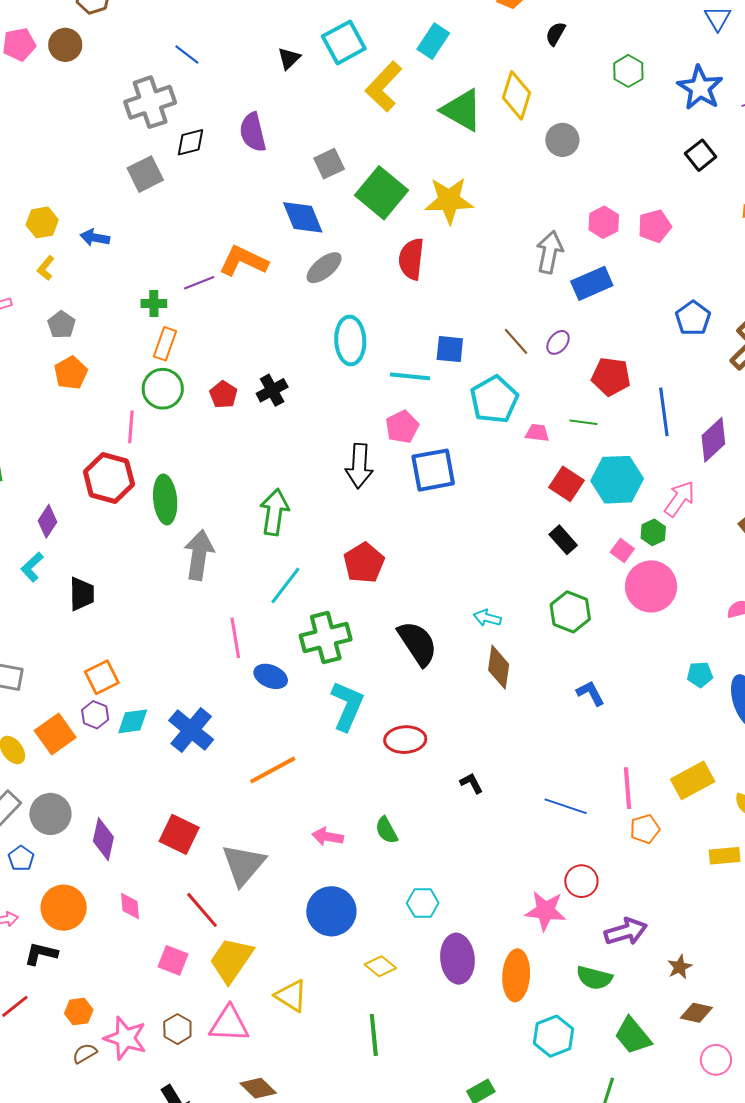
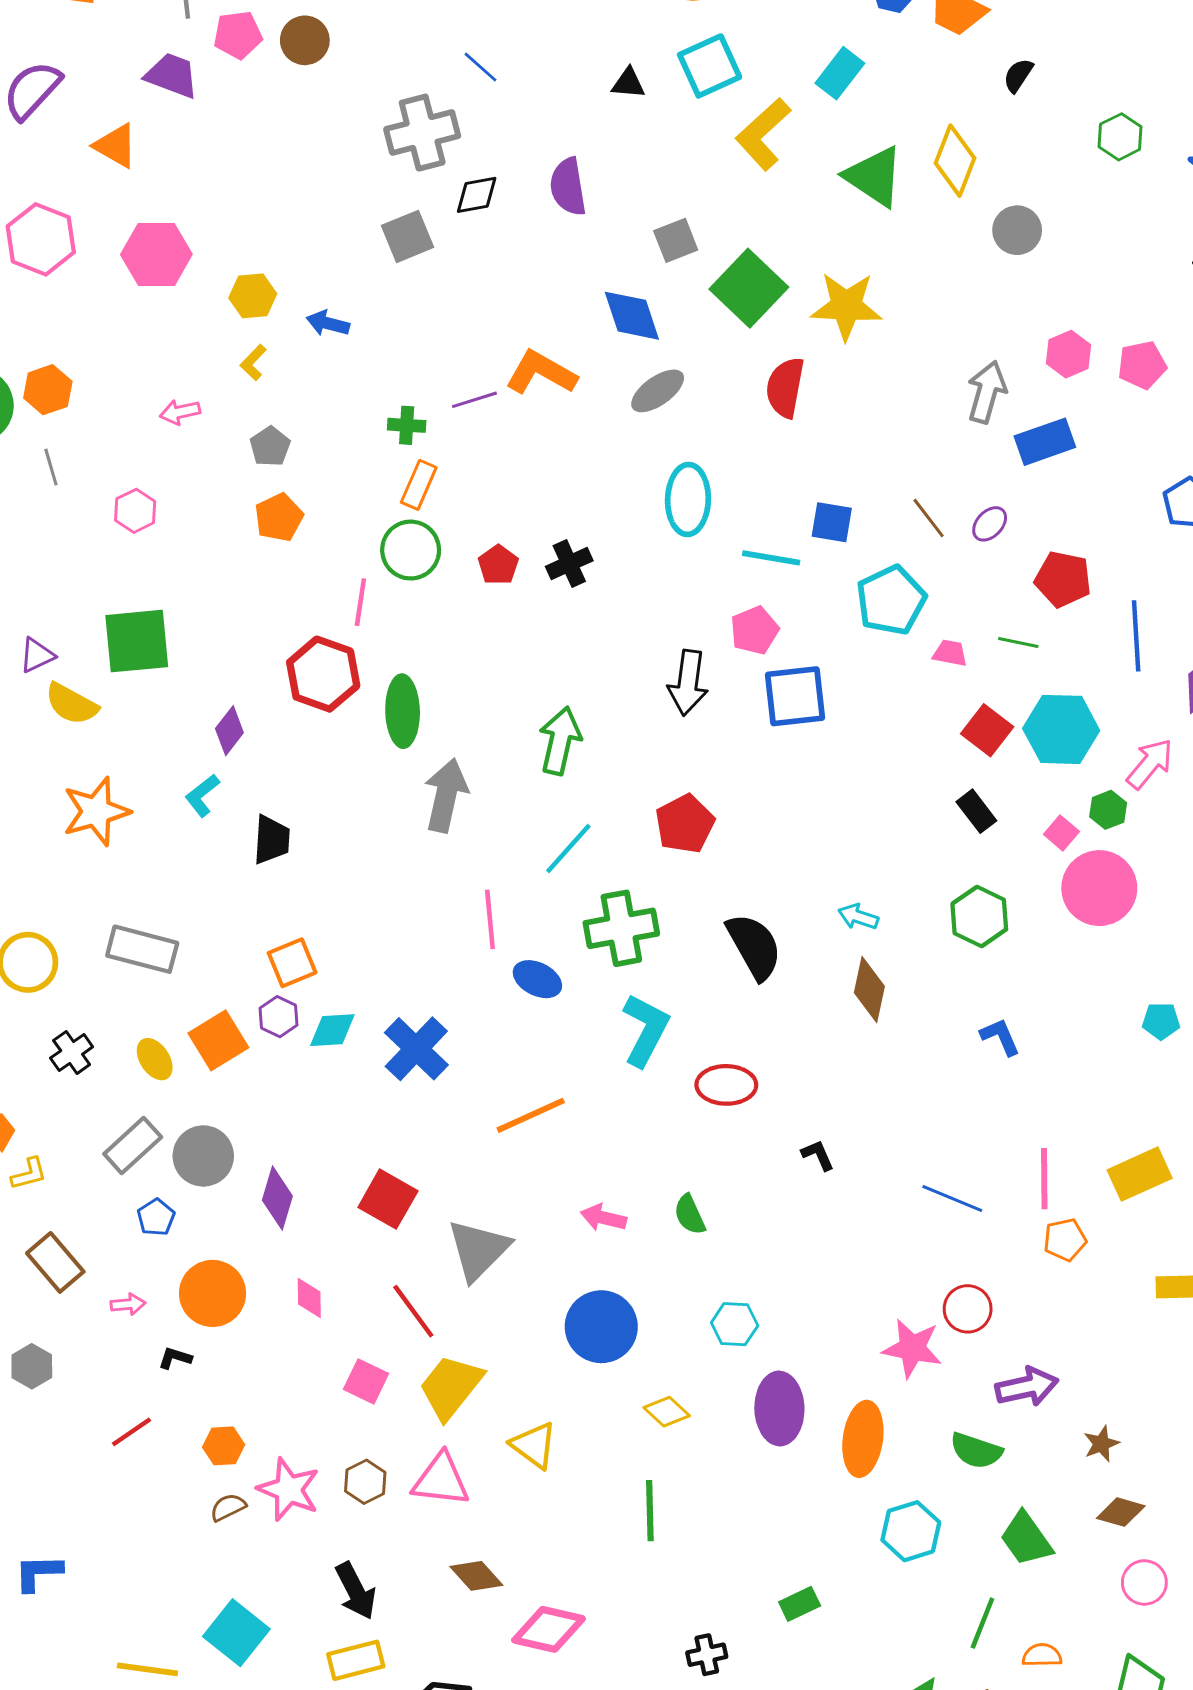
black triangle: (289, 58) -> (628, 83), turned 45
black L-shape: (41, 954) -> (175, 1358), size x0.7

